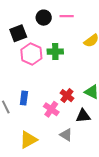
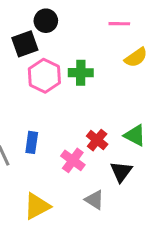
pink line: (67, 16) -> (119, 24), moved
black circle: (44, 18) -> (46, 21), moved
black triangle: (83, 116) -> (121, 172), turned -49

